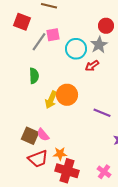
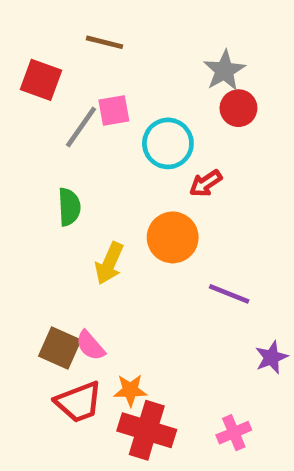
red circle: (106, 26) -> (238, 108), moved
gray star: (99, 45) -> (224, 71), moved
orange circle: (67, 95) -> (173, 237), moved
pink cross: (104, 172) -> (234, 433), turned 32

